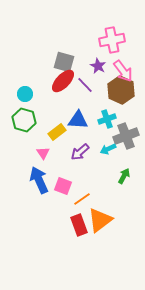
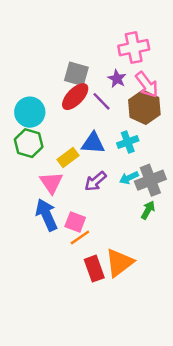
cyan circle: (25, 94) -> (30, 112), size x1.6
gray cross: (126, 136) -> (150, 180), moved
pink triangle: (43, 153) -> (51, 183), size x1.5
orange line: (82, 199) -> (80, 237), moved

